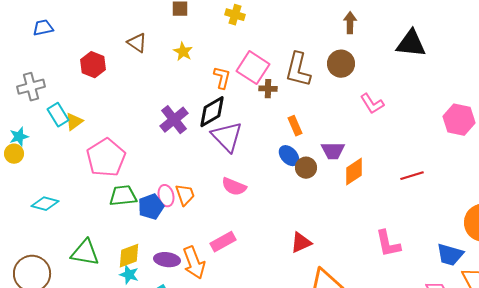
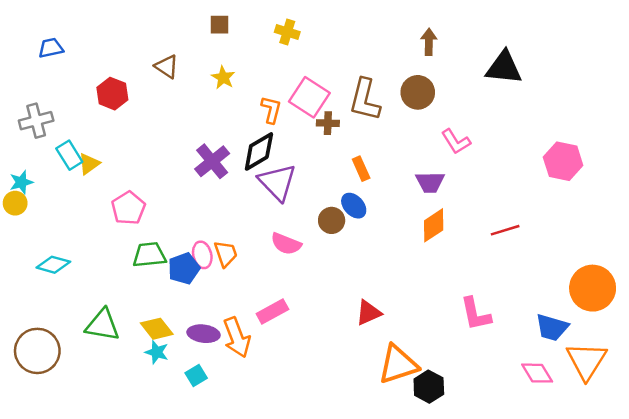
purple trapezoid: (333, 151) -> (430, 182), moved
pink pentagon: (106, 158) -> (128, 208), size x0.7
brown circle: (306, 168) -> (332, 220), moved
yellow diamond: (129, 256) -> (157, 329), turned 72

